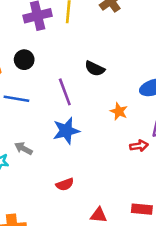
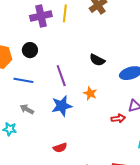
black semicircle: (95, 69) -> (97, 60), moved
orange star: (119, 111) -> (90, 93), moved
gray arrow: (24, 148) -> (27, 109), moved

